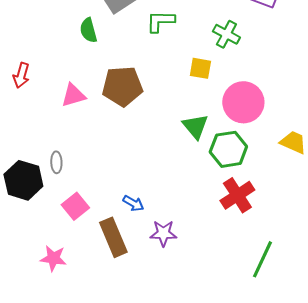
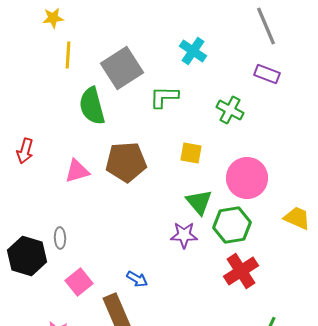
green semicircle: (88, 30) -> (92, 106), size x1.5
yellow square: (200, 68) -> (191, 153), moved
purple star: (163, 233) -> (184, 235), moved

